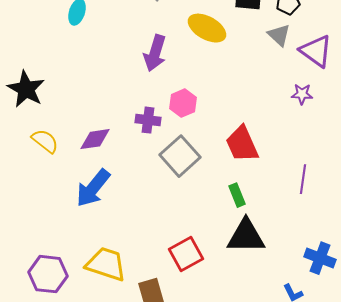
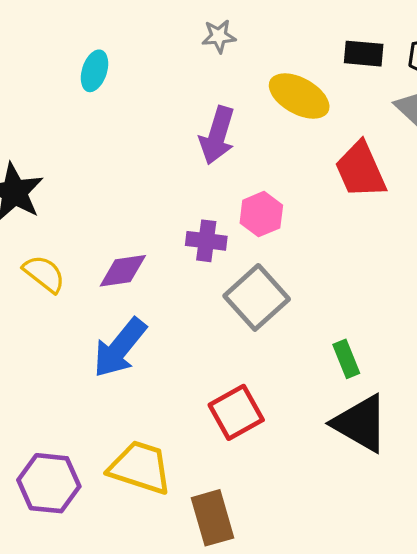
red trapezoid: (242, 144) -> (360, 170), moved
black triangle: (246, 236) -> (360, 423), turned 30
red square: (186, 254) -> (236, 412), moved

